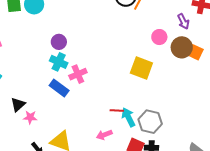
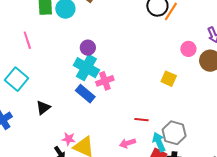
cyan cross: (59, 62) -> (86, 68), size x1.4
yellow square: (141, 68) -> (169, 79), size x0.7
pink star: (30, 117) -> (69, 139), moved
cyan arrow: (128, 117) -> (159, 142), moved

